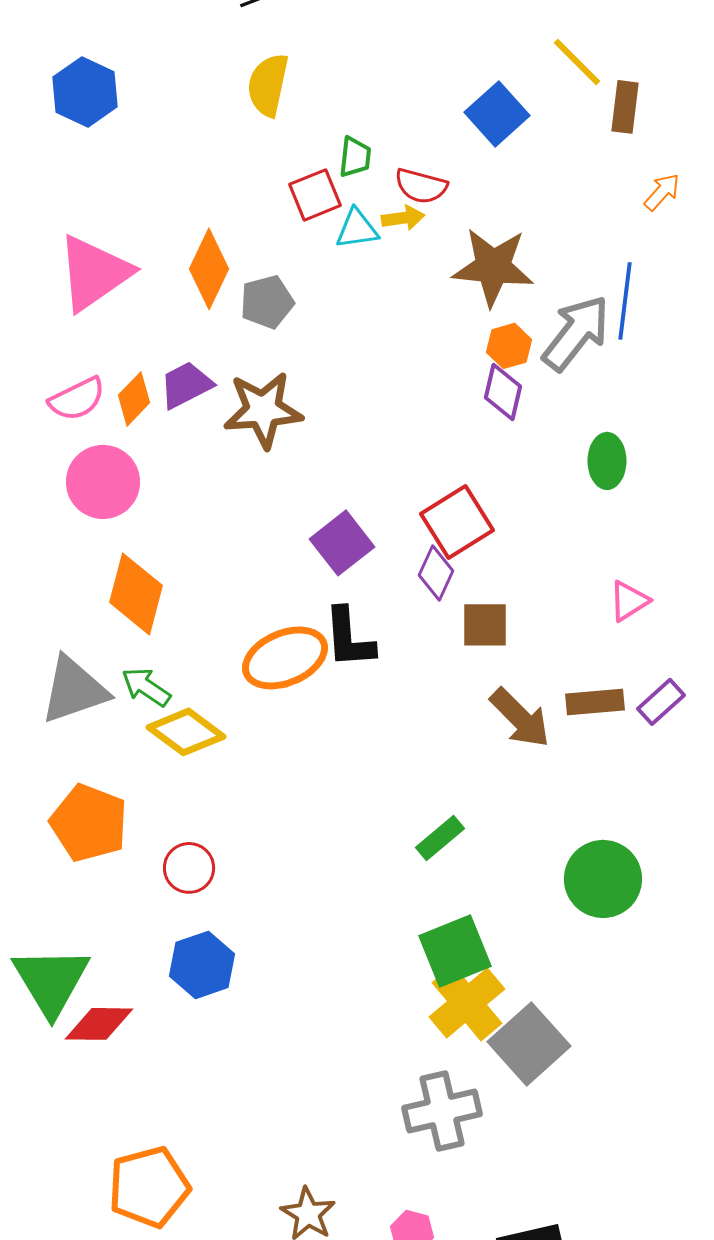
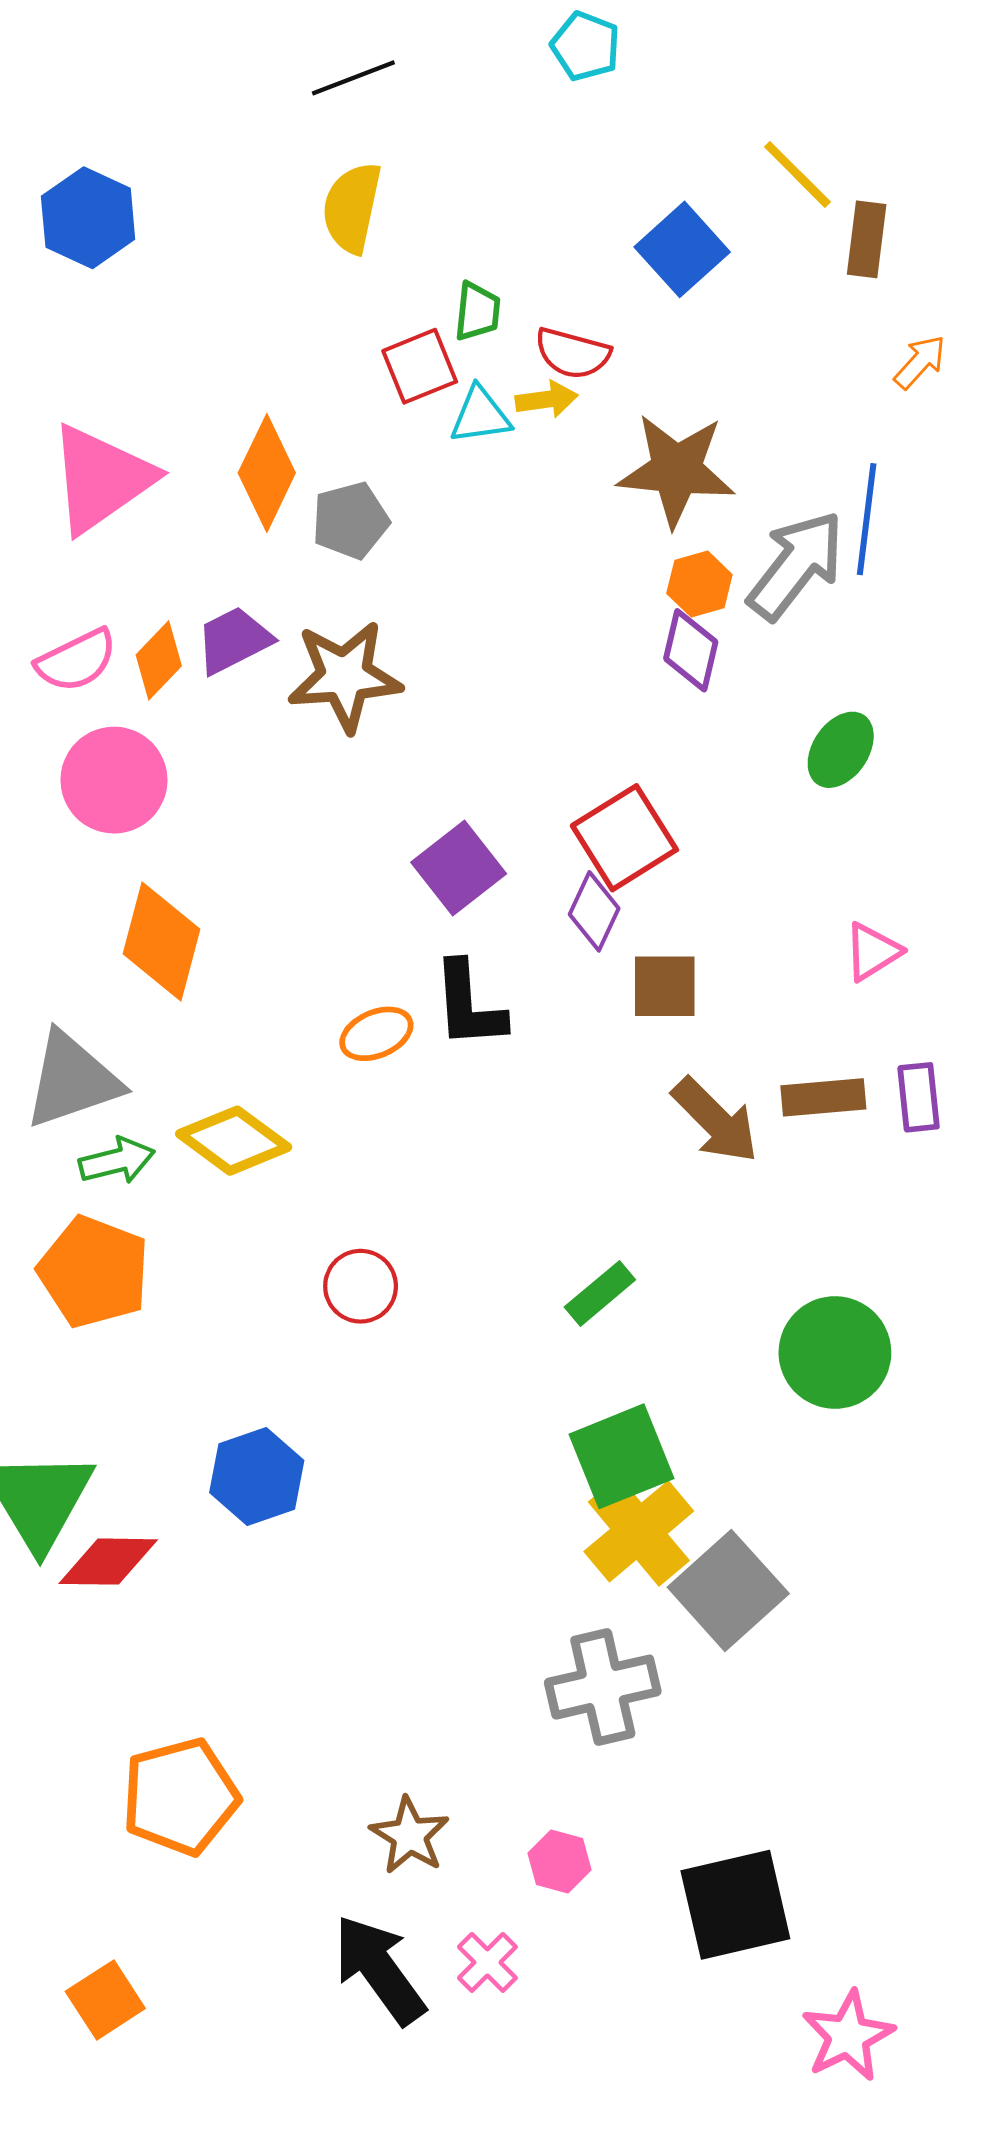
green ellipse: (607, 461) -> (841, 750), turned 34
orange ellipse: (285, 658) -> (376, 1034), size x0.6
green arrow: (146, 687) -> (117, 1161), moved, turned 132
purple rectangle: (661, 702) -> (919, 1097), turned -54
red circle: (189, 868) -> (361, 1286), moved

